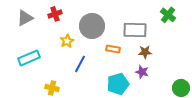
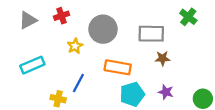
orange rectangle: (113, 49) -> (118, 67), moved, size x1.6
blue line: (80, 64) -> (78, 83), moved
purple star: (142, 72) -> (166, 92), moved

